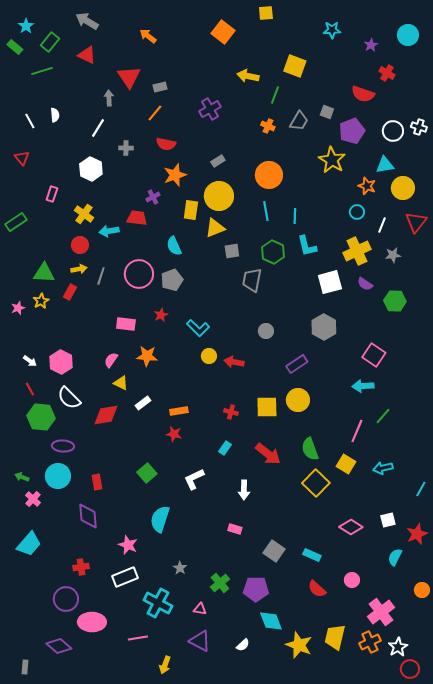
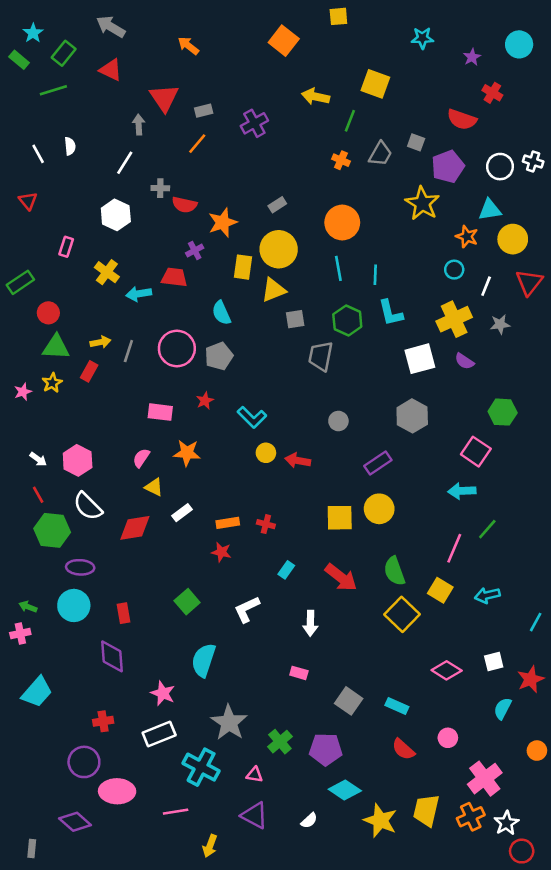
purple cross: (210, 109) -> (254, 123), moved
red semicircle: (166, 144) -> (184, 205), moved
red circle: (80, 245) -> (48, 313), moved
green hexagon: (395, 301) -> (503, 412), moved
red cross: (231, 412) -> (266, 524), moved
pink cross: (33, 499) -> (20, 633), moved, turned 35
gray star: (180, 568) -> (229, 723), size x2.0
cyan diamond: (271, 621) -> (345, 790), turned -35

